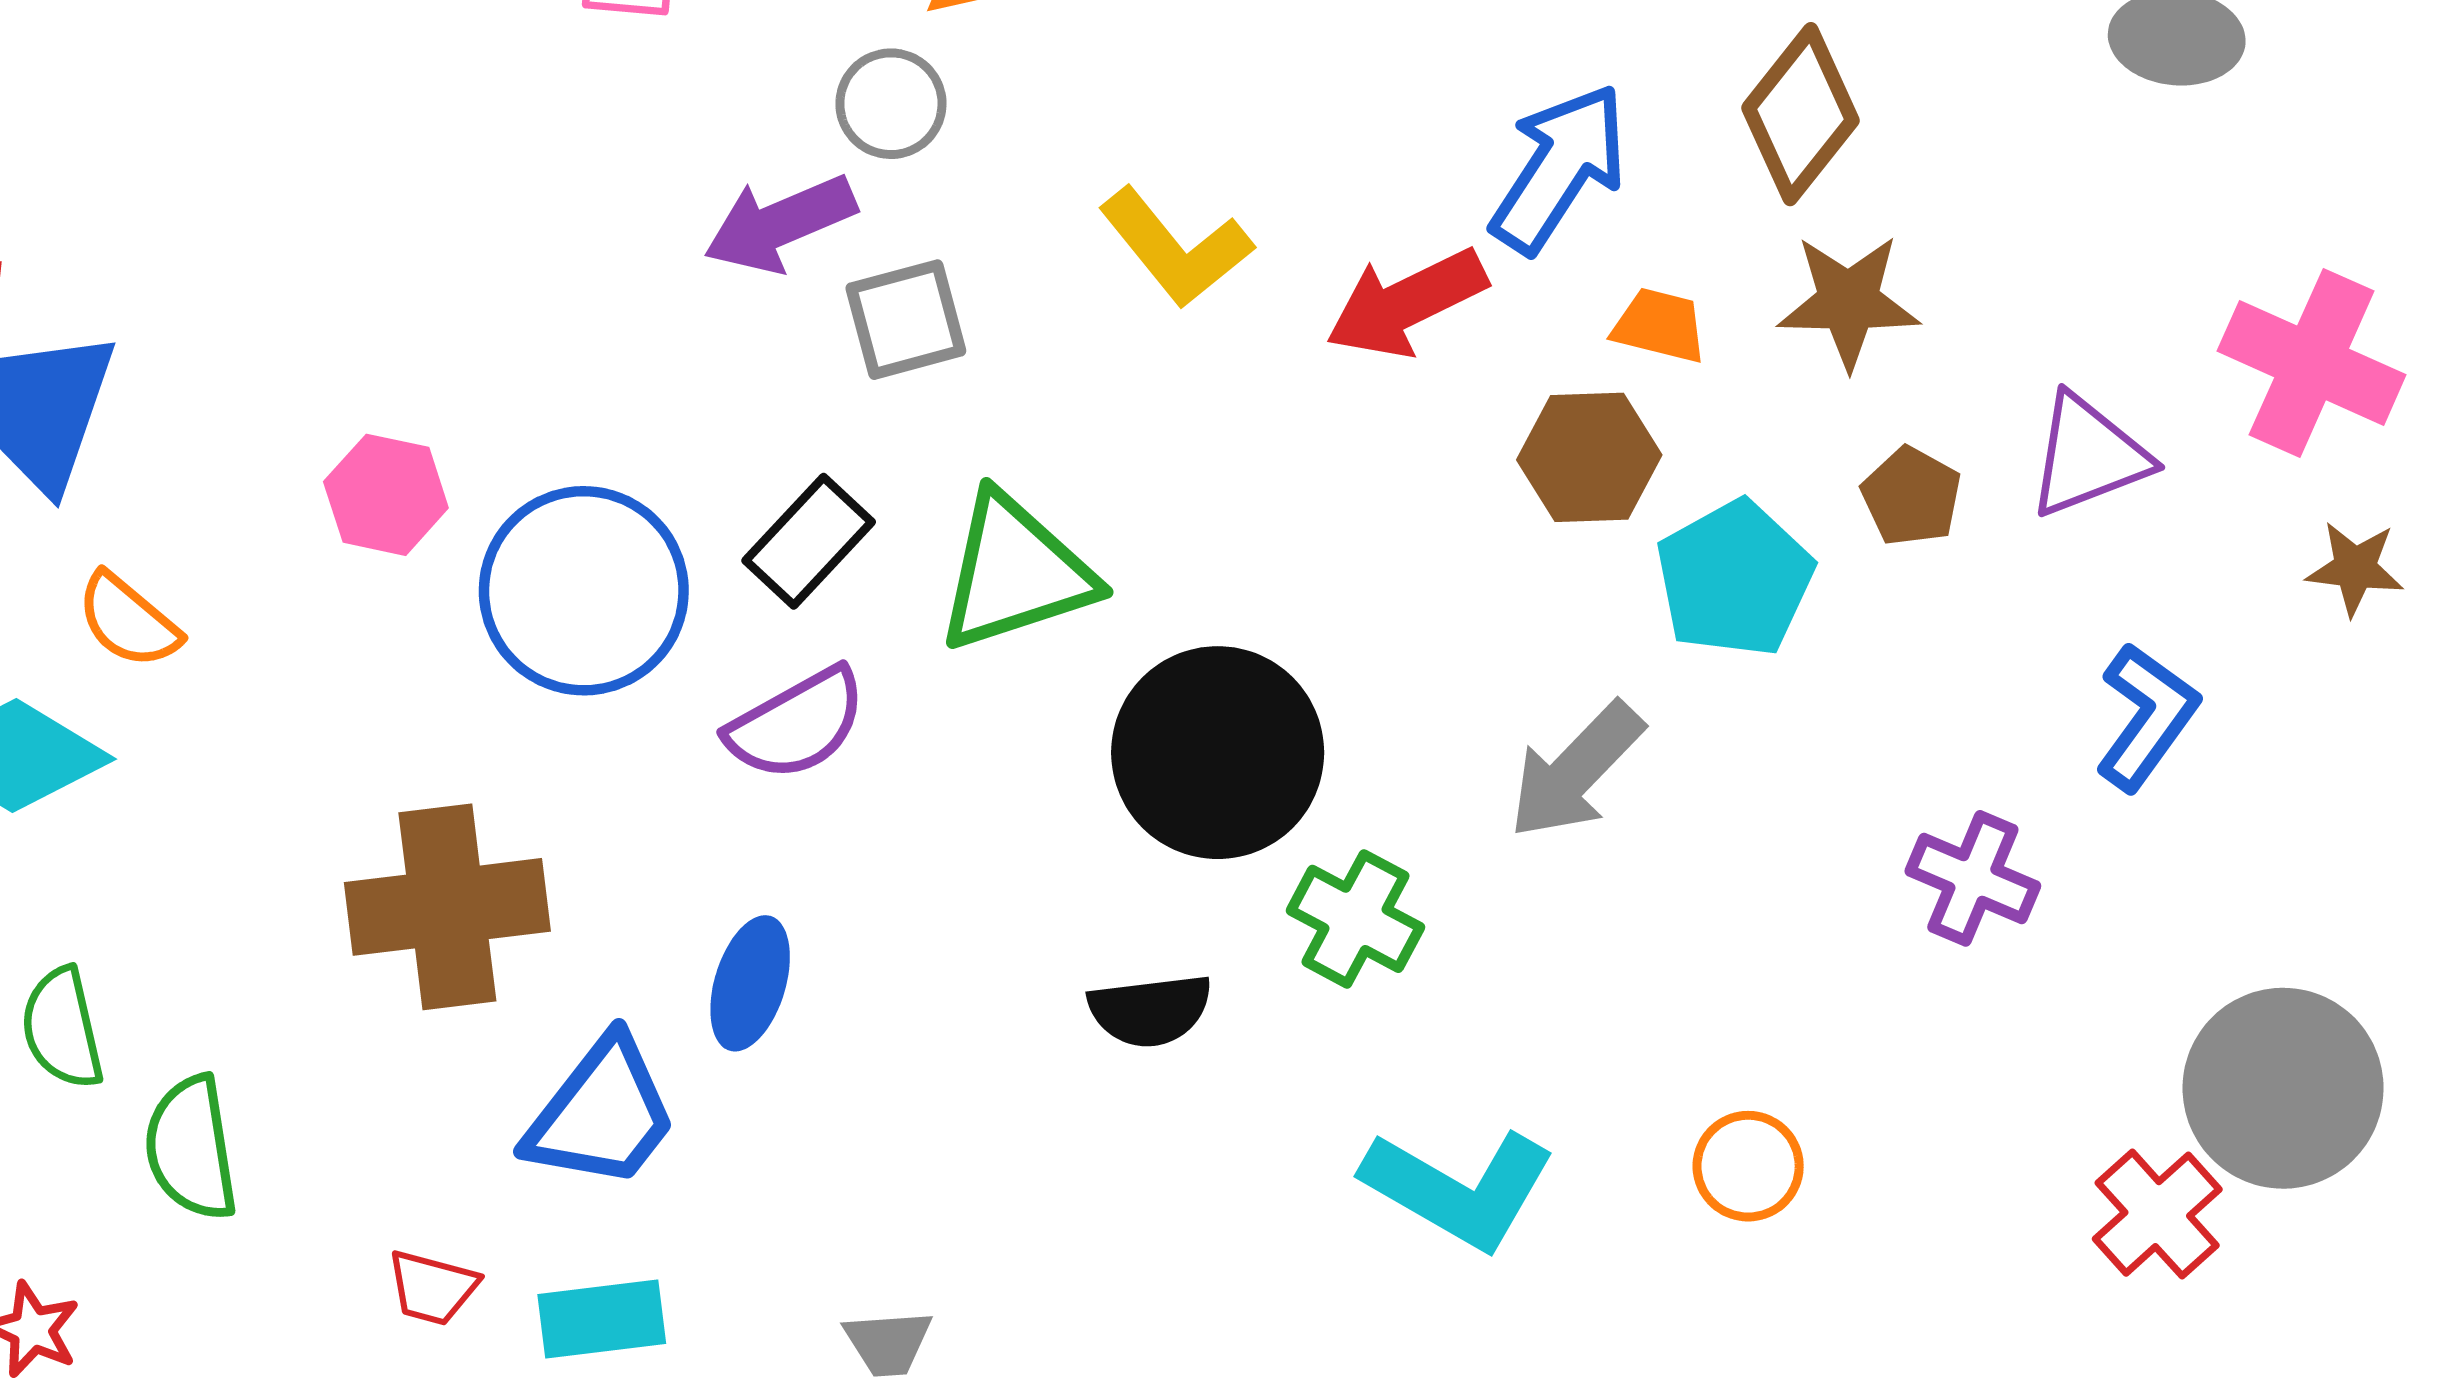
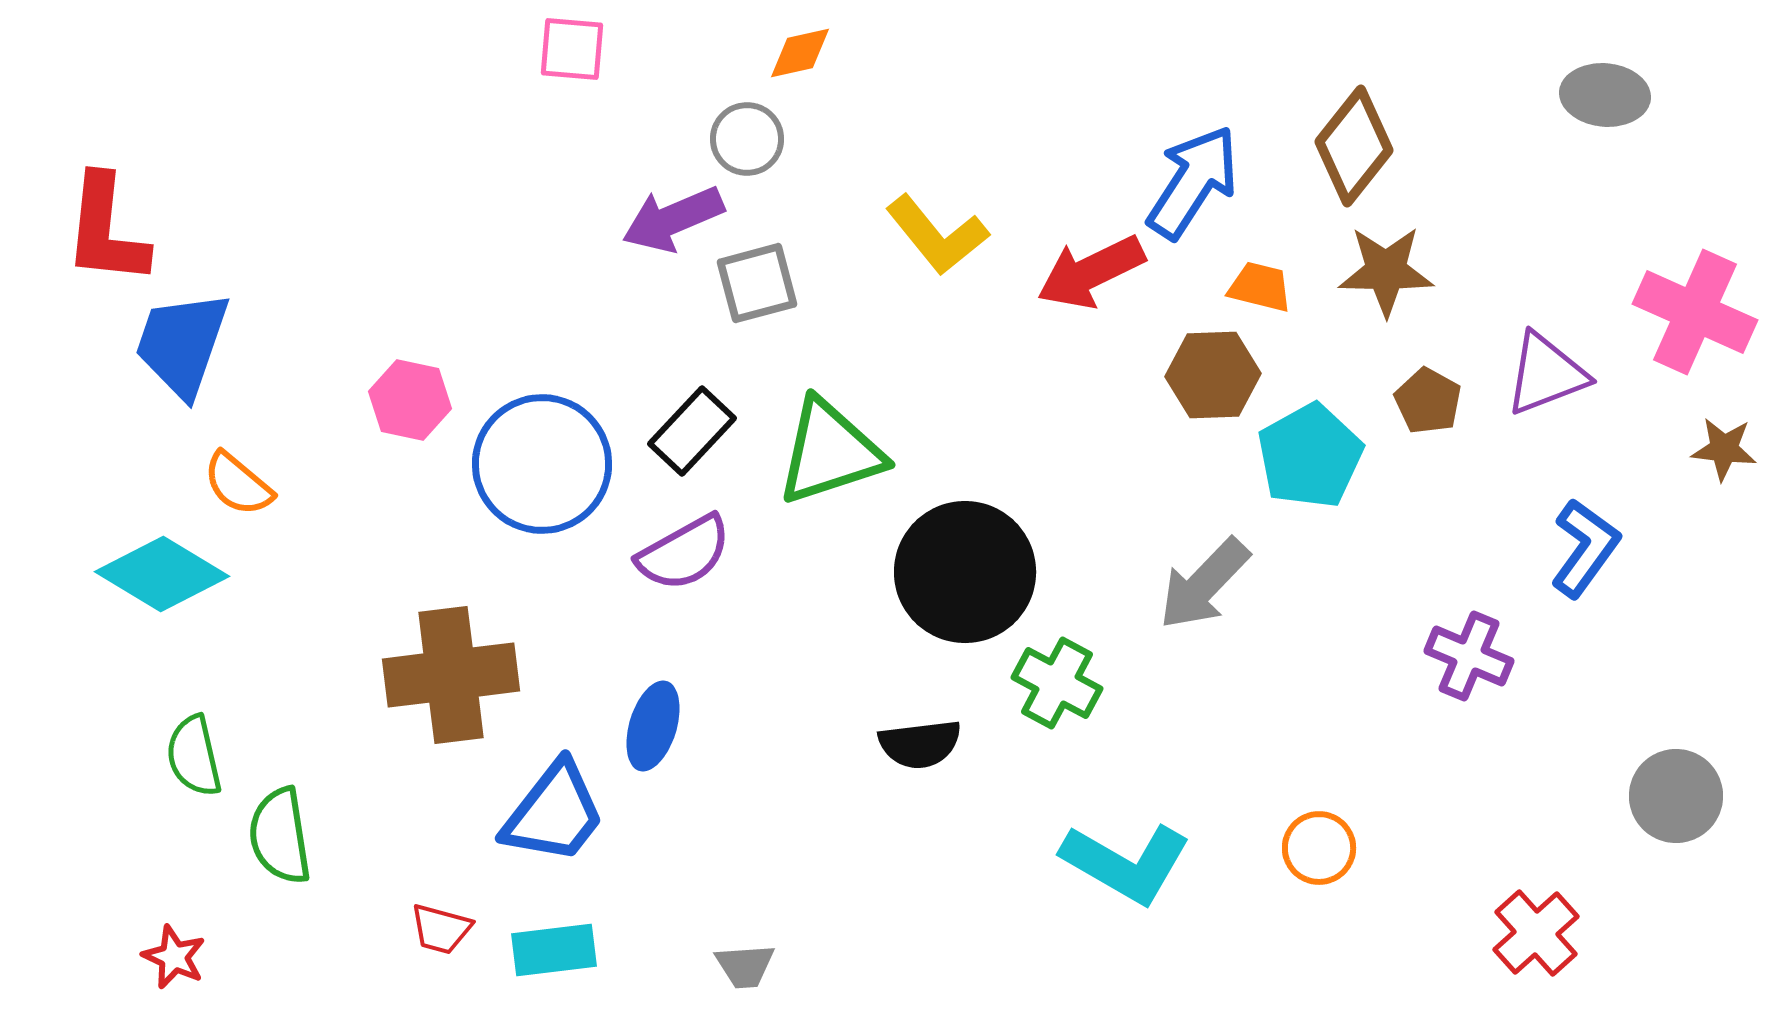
gray circle: (2283, 1088) -> (1676, 796), size x0.7
red cross: (2157, 1214) -> (1536, 933), moved

